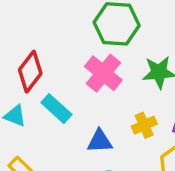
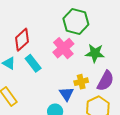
blue triangle: (100, 141) -> (66, 94), moved, turned 49

